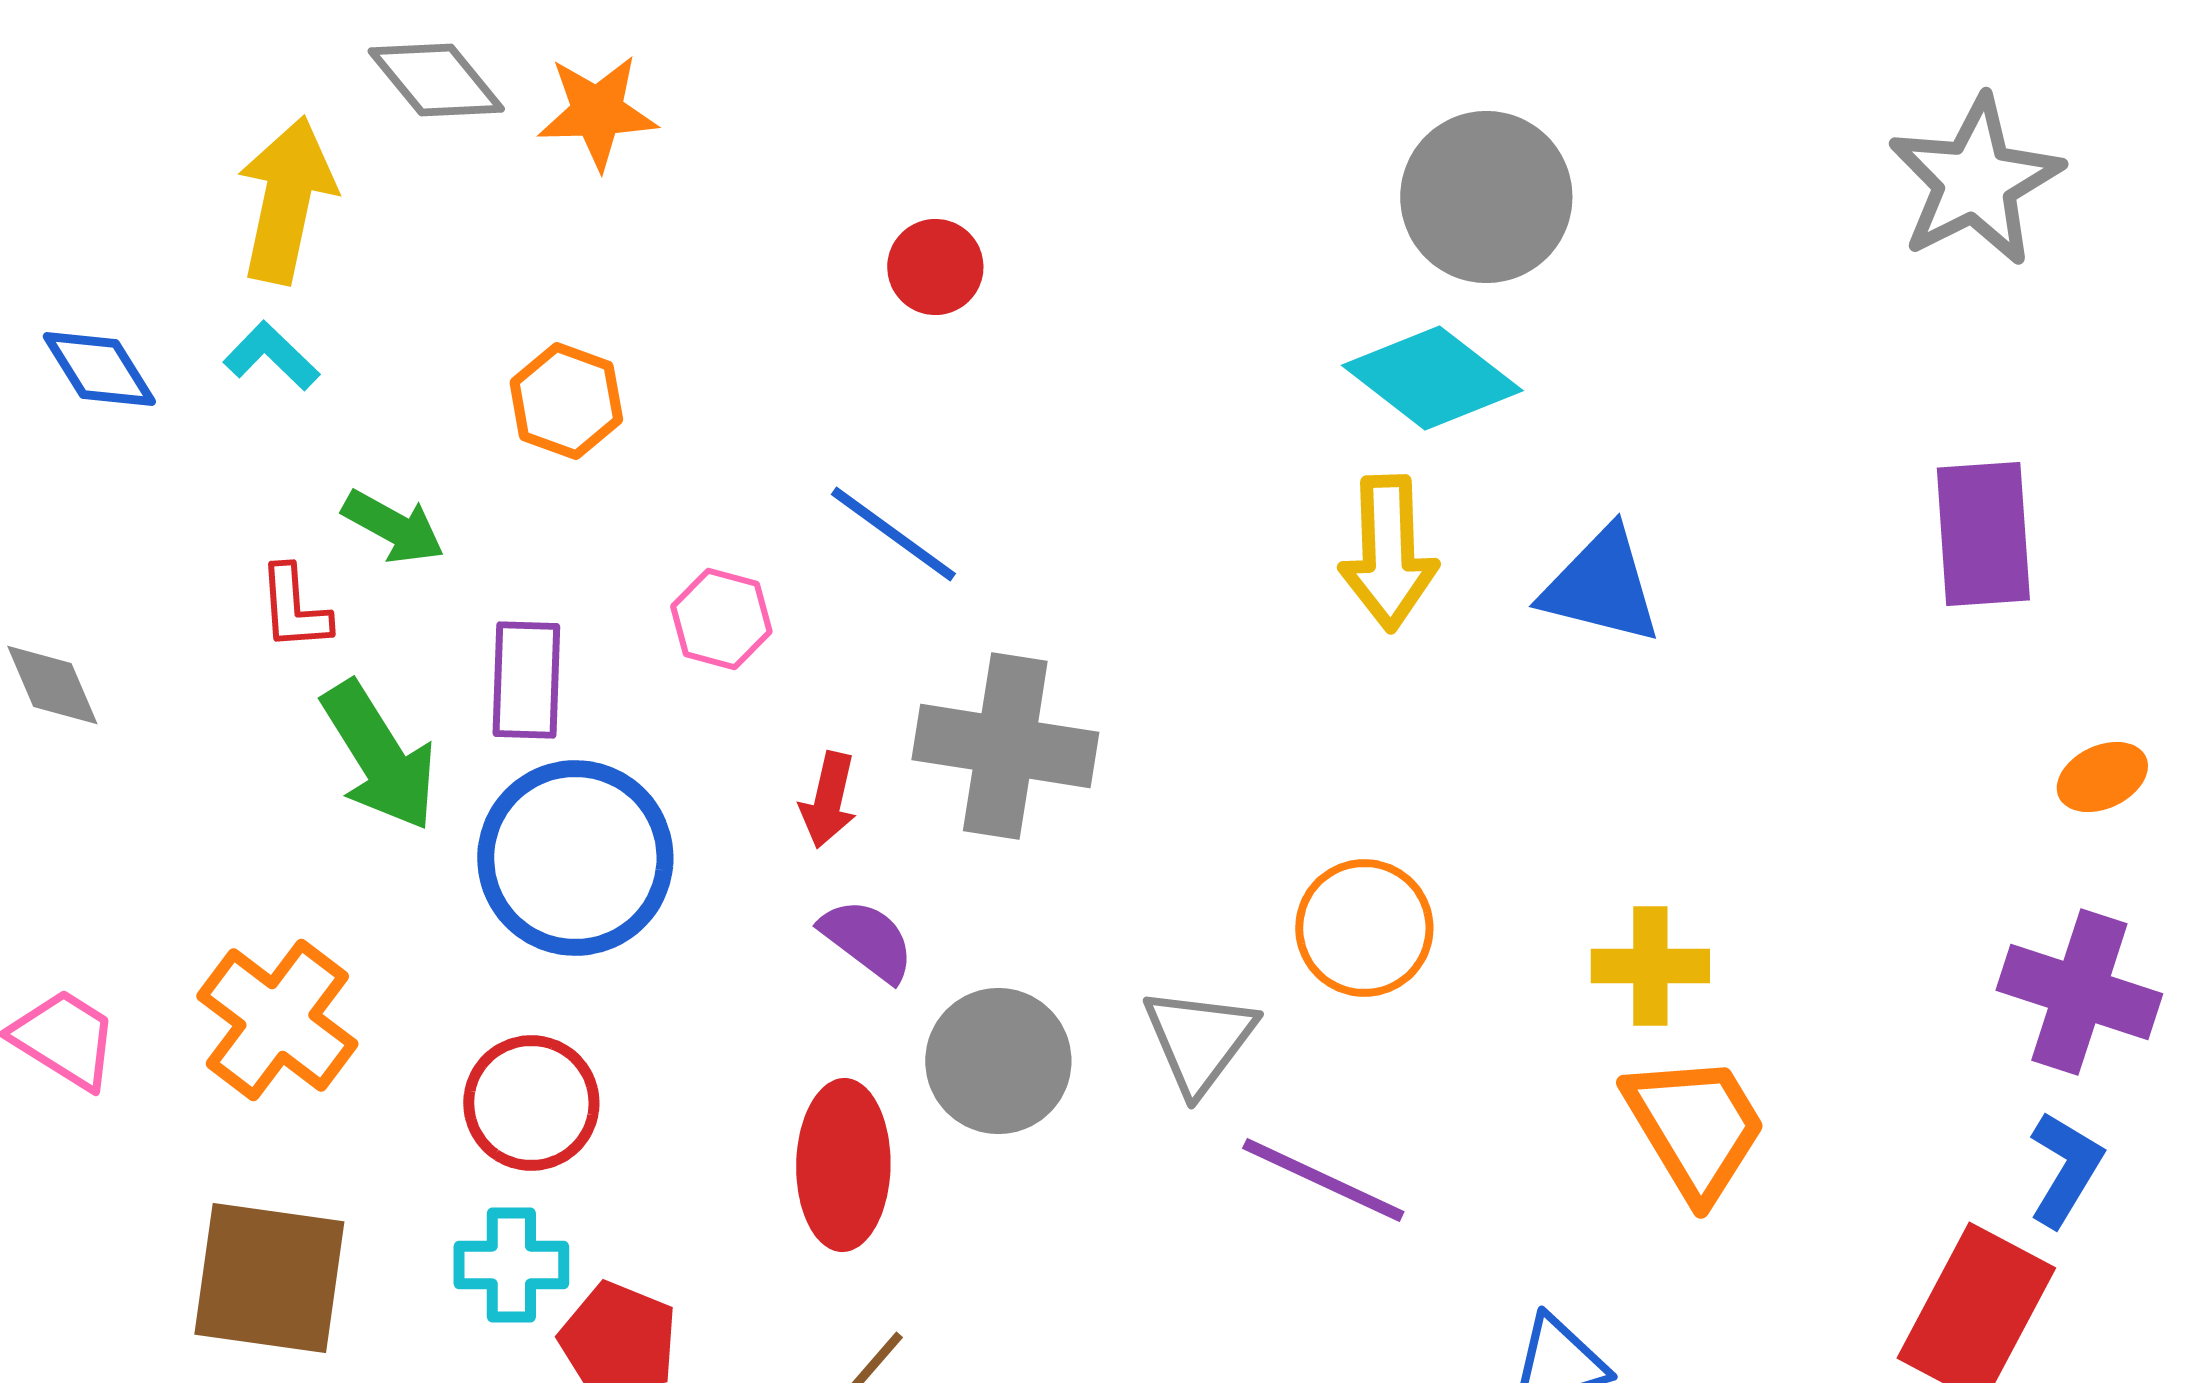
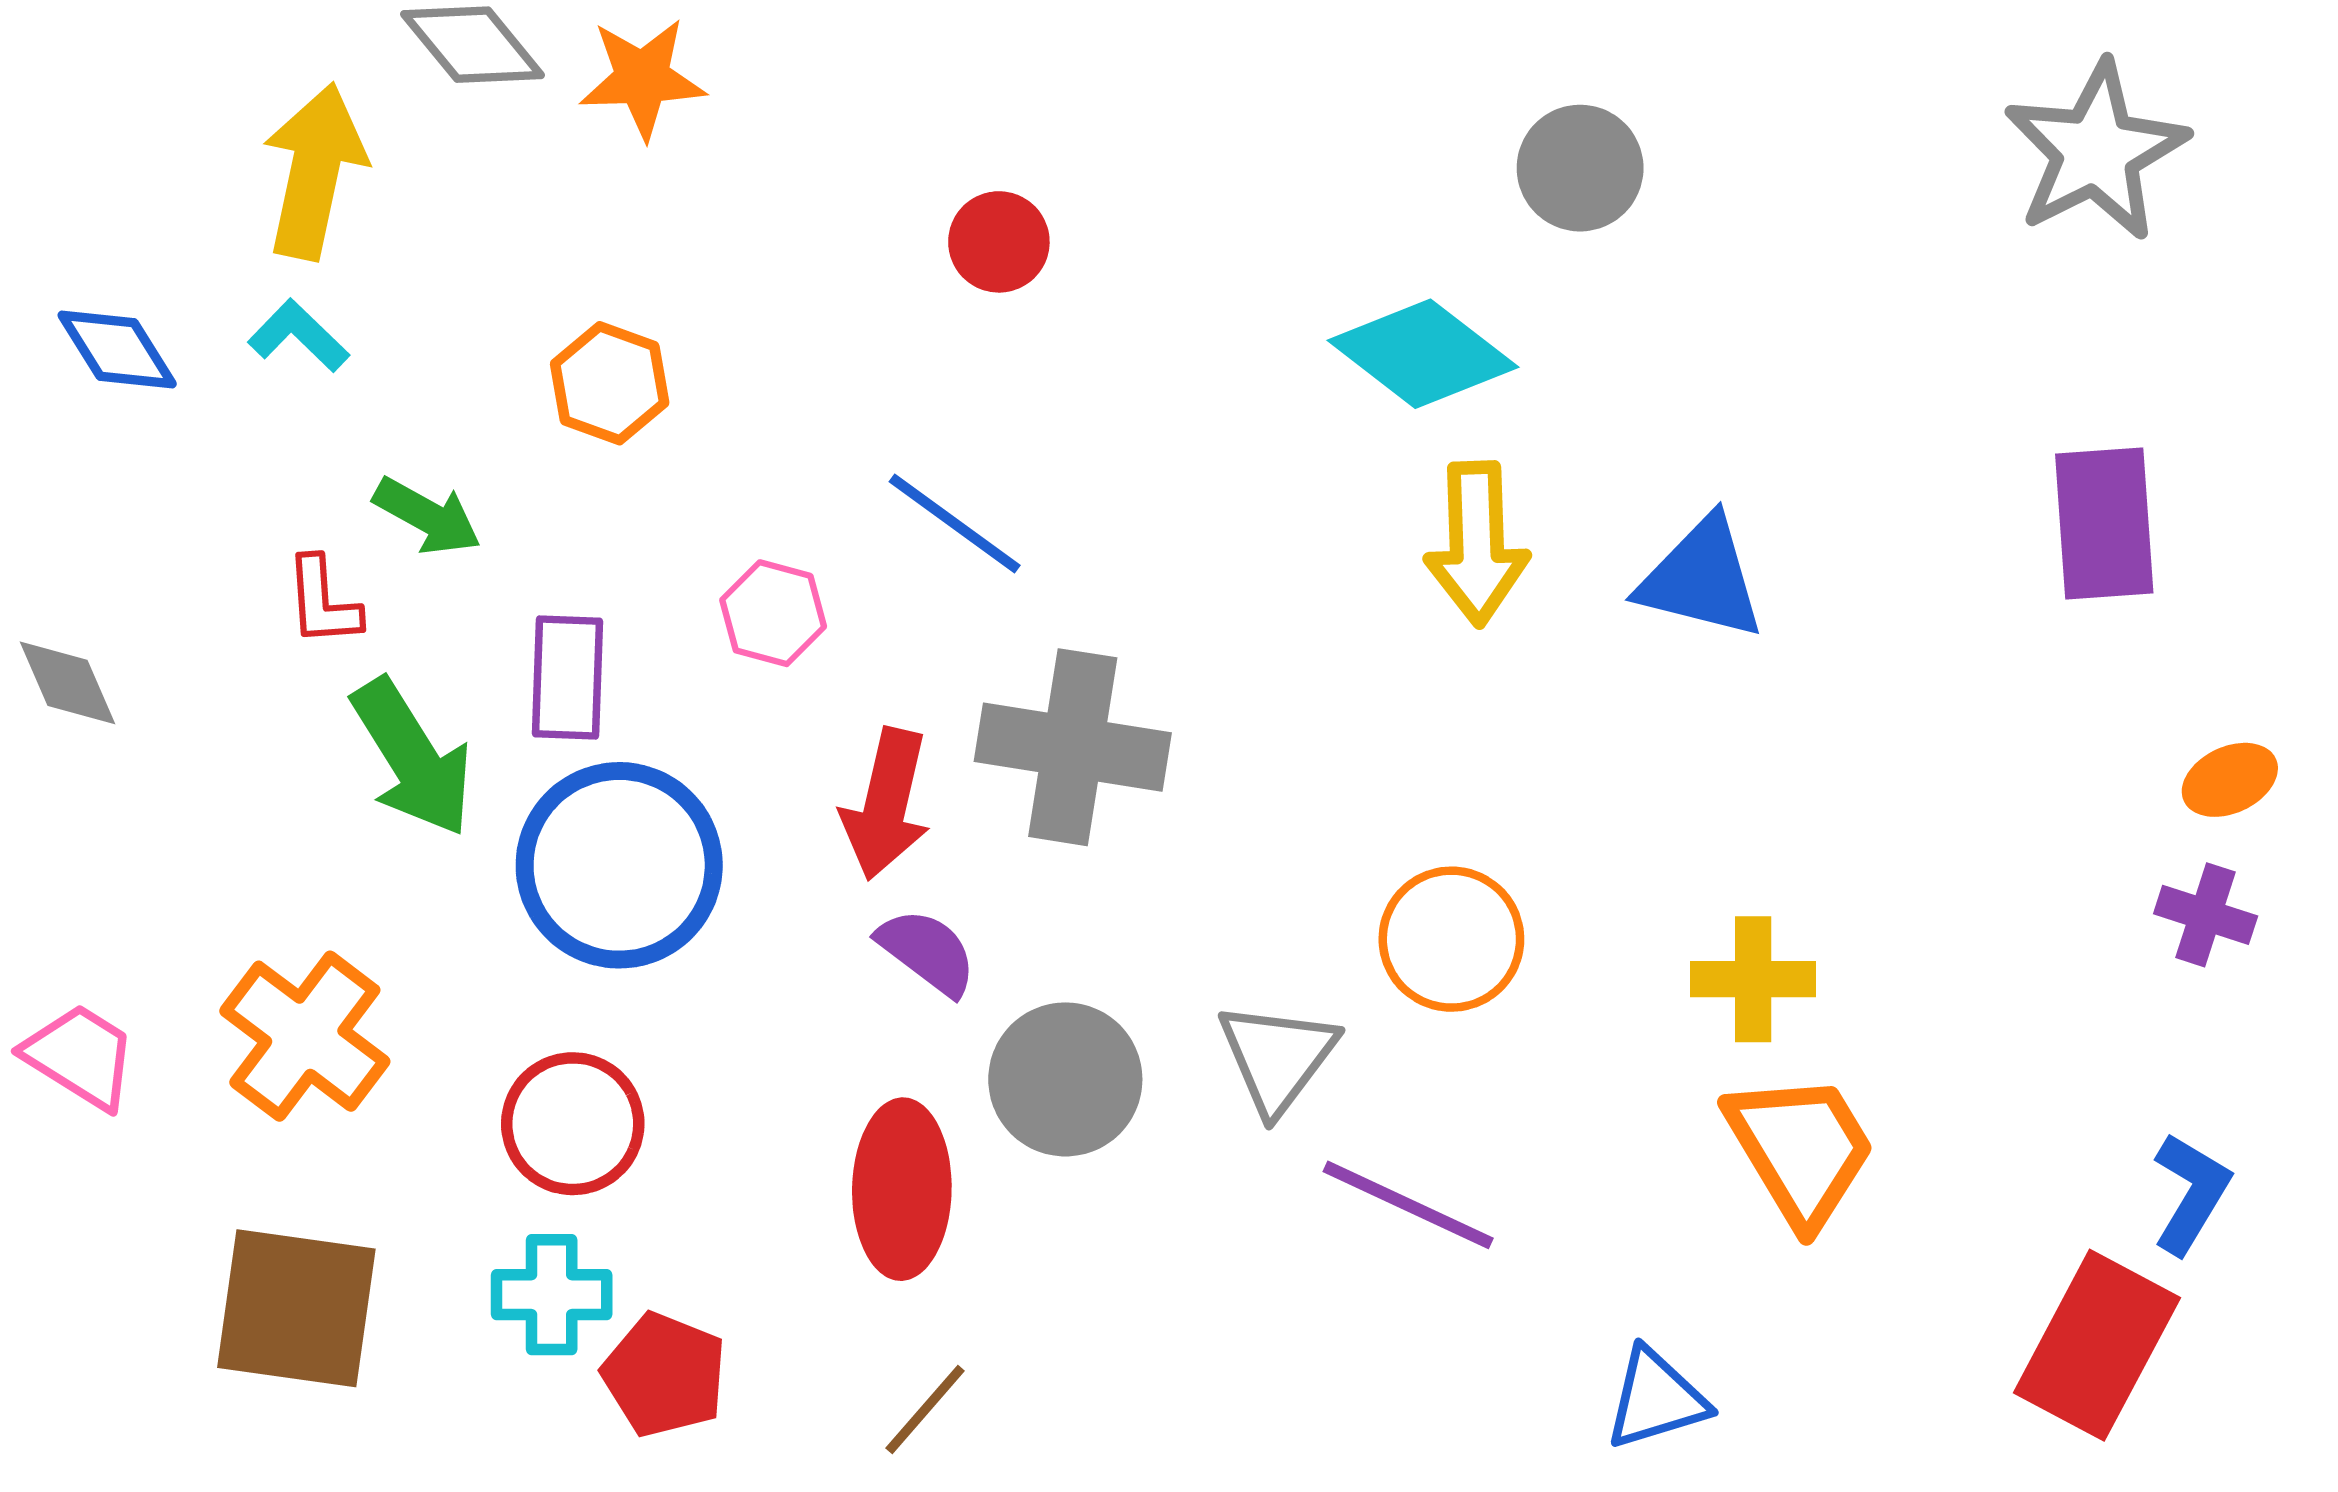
gray circle: (1486, 197) -> (1580, 168), size x0.7
cyan diamond: (1432, 378) -> (1423, 354), moved
red arrow: (828, 800) -> (886, 804), size x1.5
purple cross: (2079, 992) -> (2206, 915), moved, size x0.6

